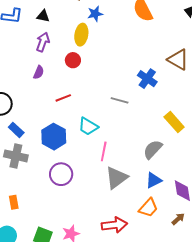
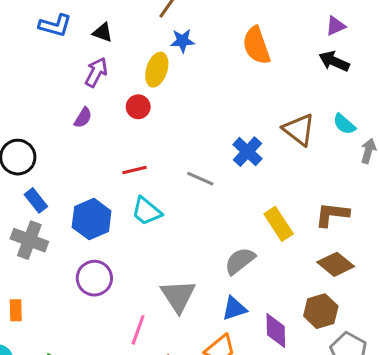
red line: (63, 98) -> (134, 170), moved
pink line: (104, 151) -> (138, 330), moved
gray triangle: (116, 178) -> (178, 296), turned -35

